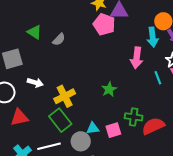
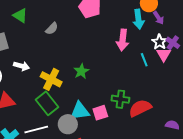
gray semicircle: (59, 39) -> (52, 29), moved
green star: (109, 89) -> (81, 71), moved
yellow cross: (65, 96) -> (51, 79), turned -35
cyan triangle: (93, 128) -> (80, 111), size x1.5

